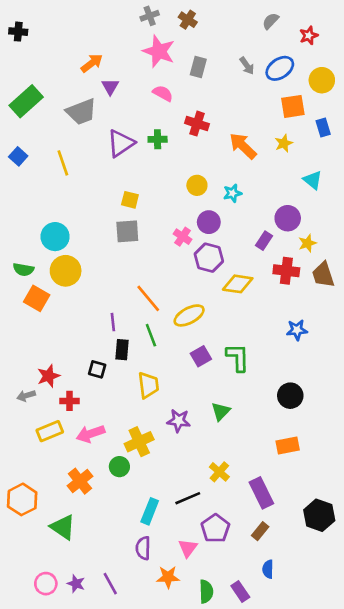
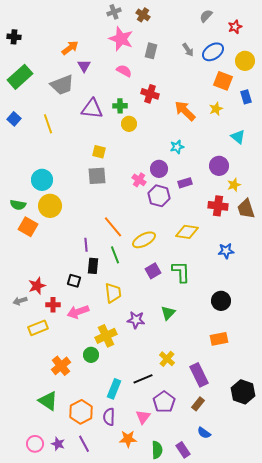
black cross: (18, 32) -> (14, 37), moved
orange square: (293, 106) -> (223, 81), turned 30
purple triangle: (121, 143) -> (92, 109), turned 40
yellow circle: (197, 185) -> (129, 124), moved
purple rectangle: (264, 241) -> (185, 183), moved, turned 40
yellow diamond: (238, 284) -> (187, 232), moved
pink arrow: (91, 434) -> (78, 312), moved
orange hexagon: (22, 499) -> (81, 412), moved
blue semicircle: (268, 569) -> (204, 433), turned -56

